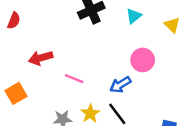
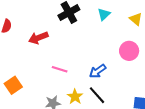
red arrow: (41, 58) -> (38, 38), moved
pink circle: (143, 60) -> (129, 51), moved

